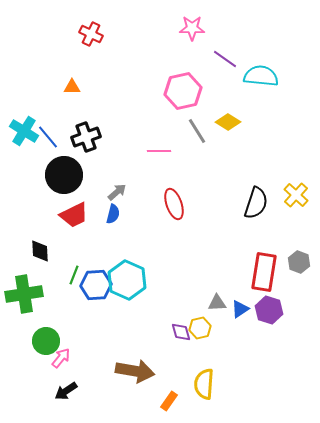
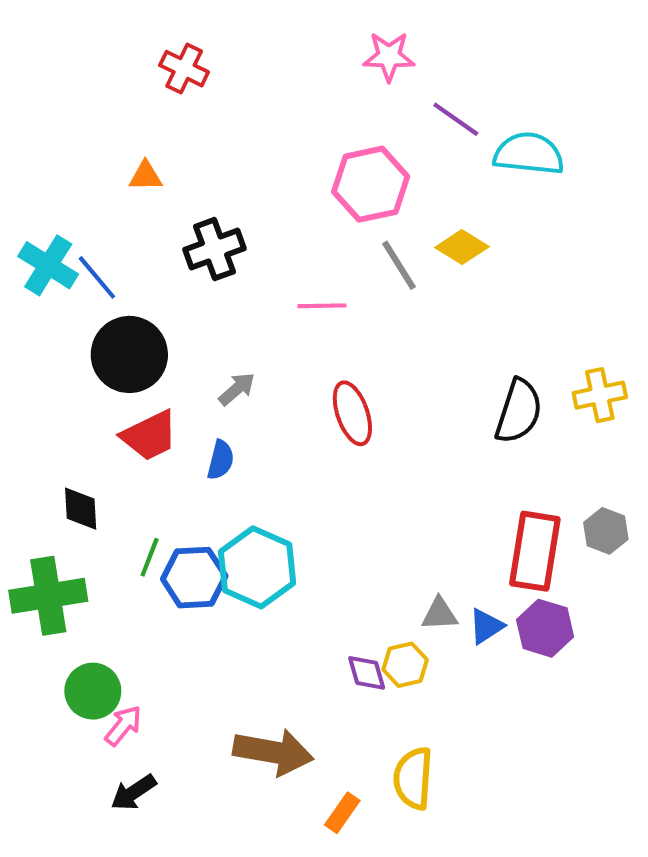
black cross: (86, 137) -> (215, 249), moved
yellow cross: (296, 195) -> (600, 395), turned 35
blue semicircle: (113, 214) -> (221, 460), moved

